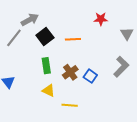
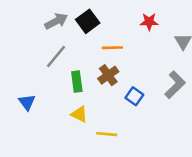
black square: (45, 37) -> (88, 21), moved
gray line: (14, 38) -> (56, 57), moved
brown cross: (70, 72) -> (108, 75), moved

